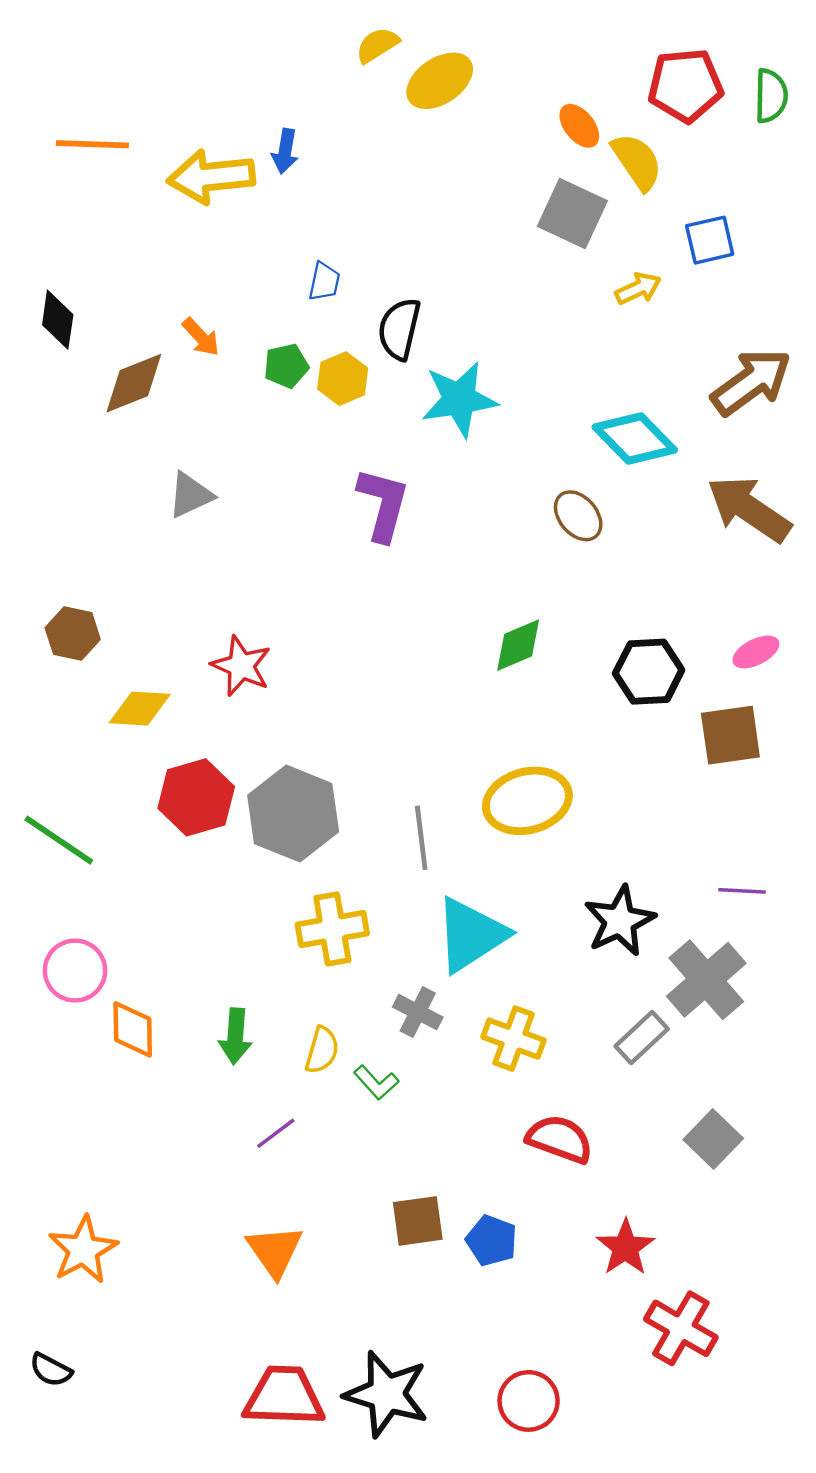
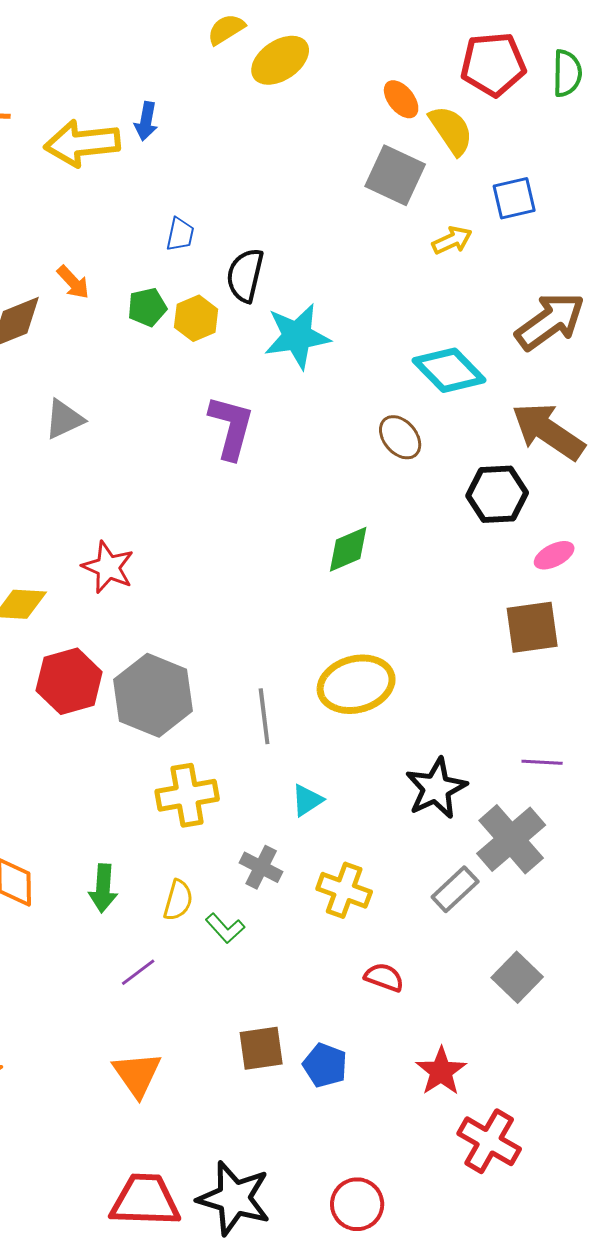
black hexagon: (649, 672) -> (497, 494), moved
cyan triangle: (471, 935) -> (307, 800), size x0.5
red semicircle: (560, 1139) -> (384, 977), size x0.7

